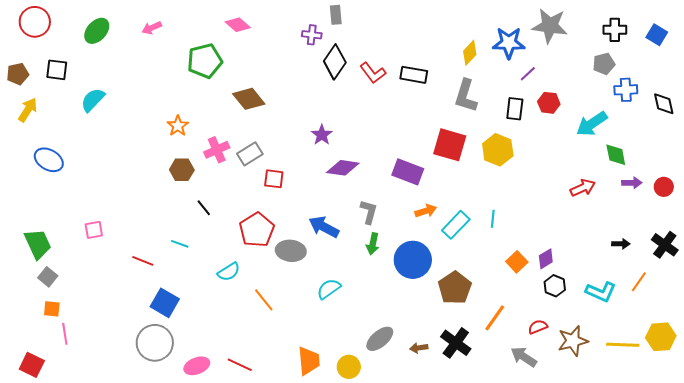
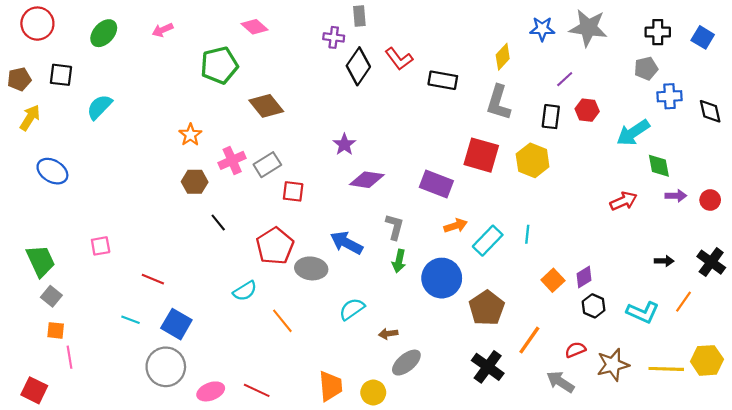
blue star: (509, 43) -> (542, 29), moved, size x0.7
red L-shape: (373, 73) -> (399, 59), moved
cyan line: (180, 244) -> (130, 320), moved
brown arrow: (419, 348) -> (388, 334), moved

